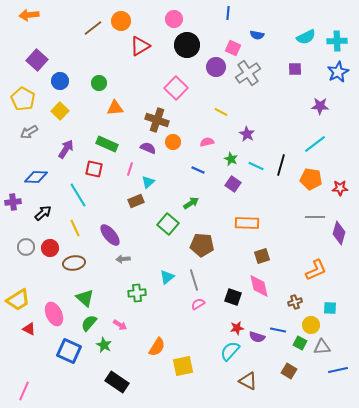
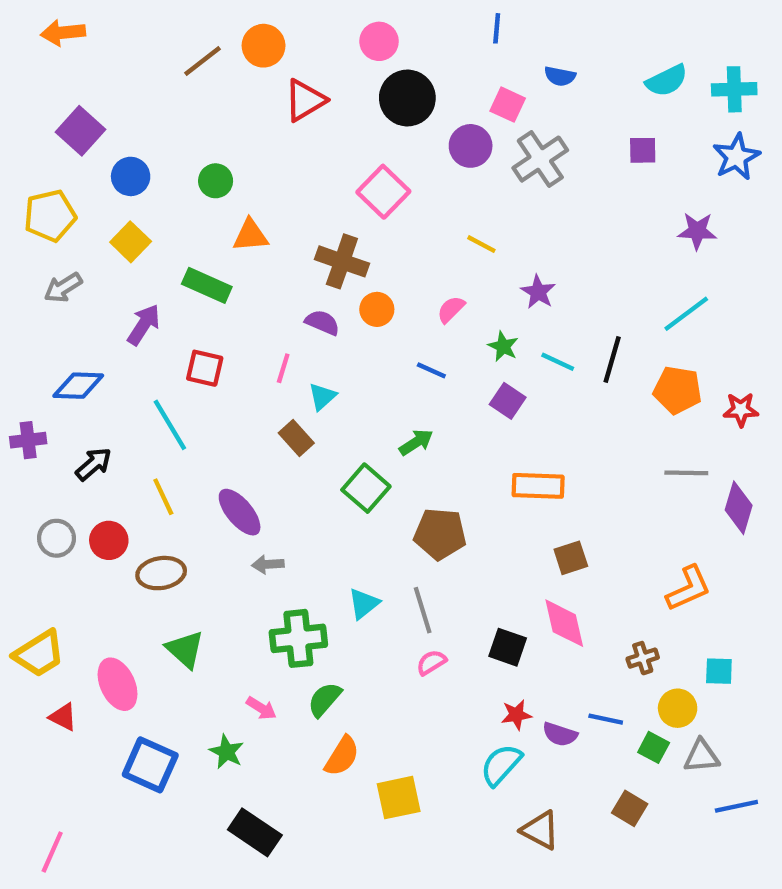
yellow pentagon: (23, 99) -> (50, 216), turned 30
pink semicircle: (207, 142) -> (451, 309), turned -32
green rectangle: (107, 144) -> (207, 285), moved
brown rectangle: (136, 201) -> (296, 438), turned 70
green cross: (137, 293) -> (298, 638), size x1.4
green semicircle: (89, 323) -> (325, 699), moved

